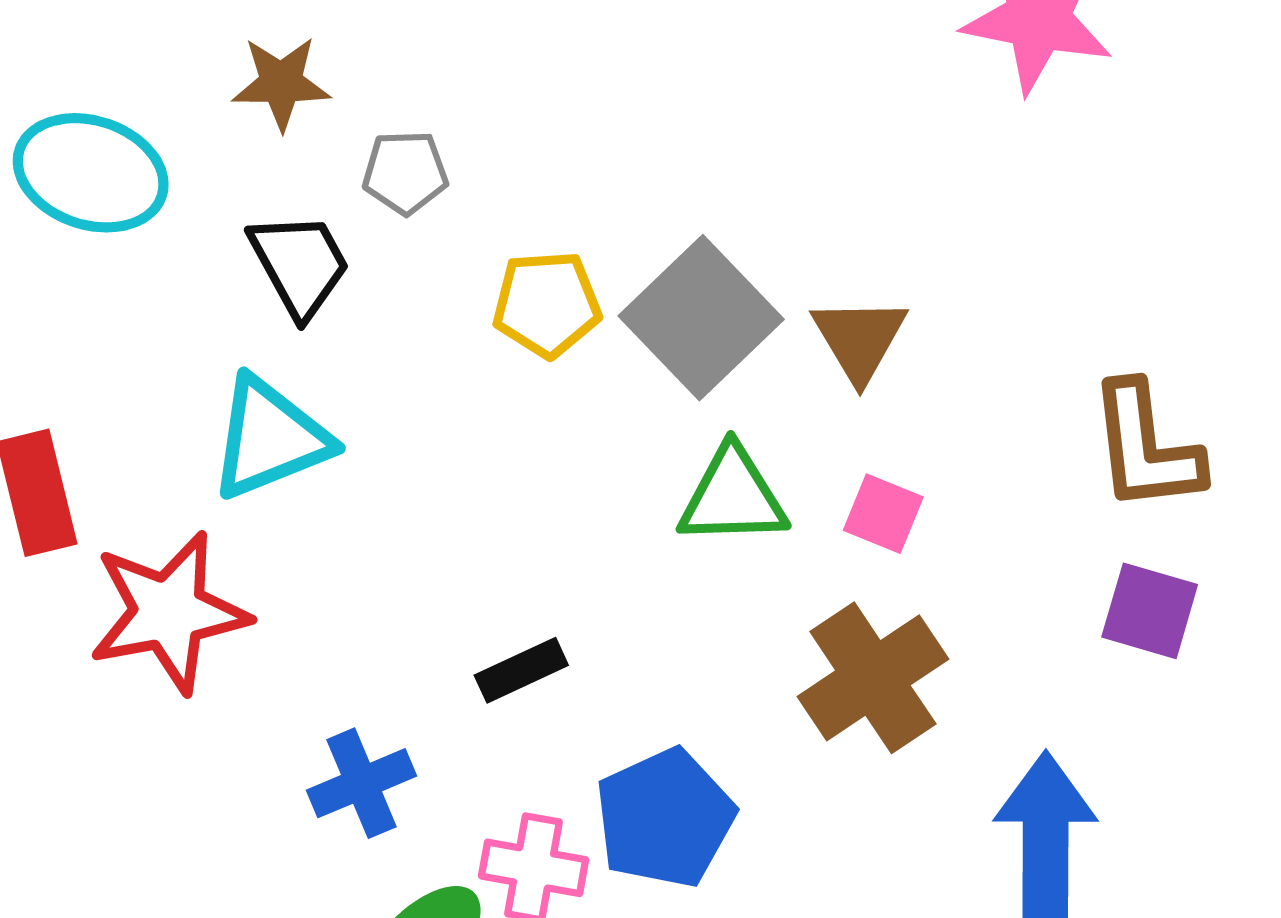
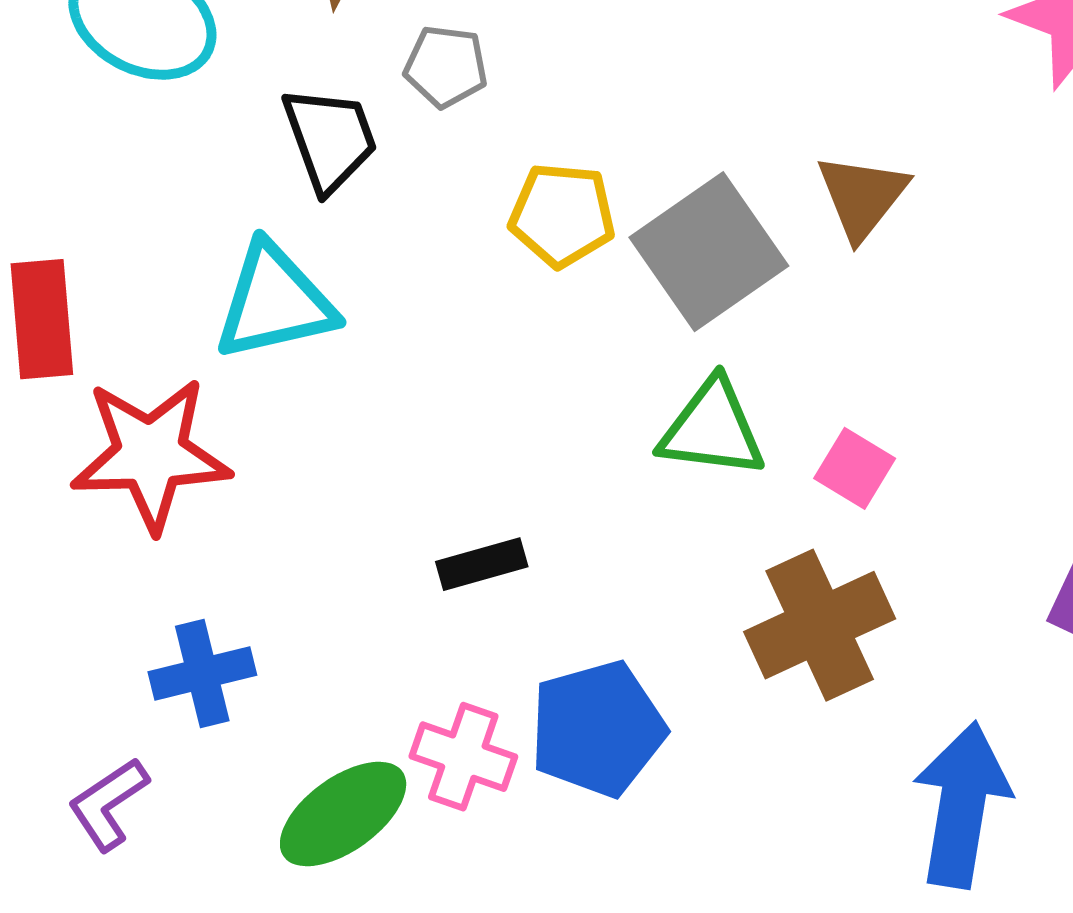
brown triangle: (859, 339) -> (862, 196), moved
blue cross: (361, 783) -> (202, 674), moved

